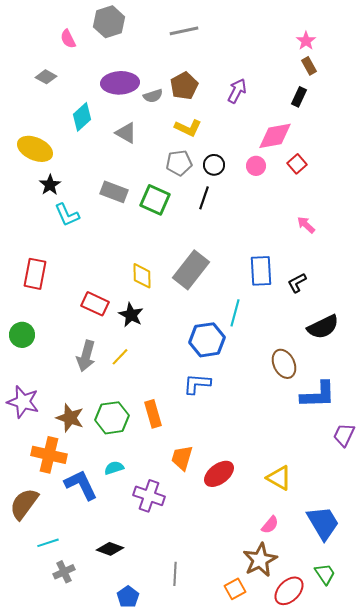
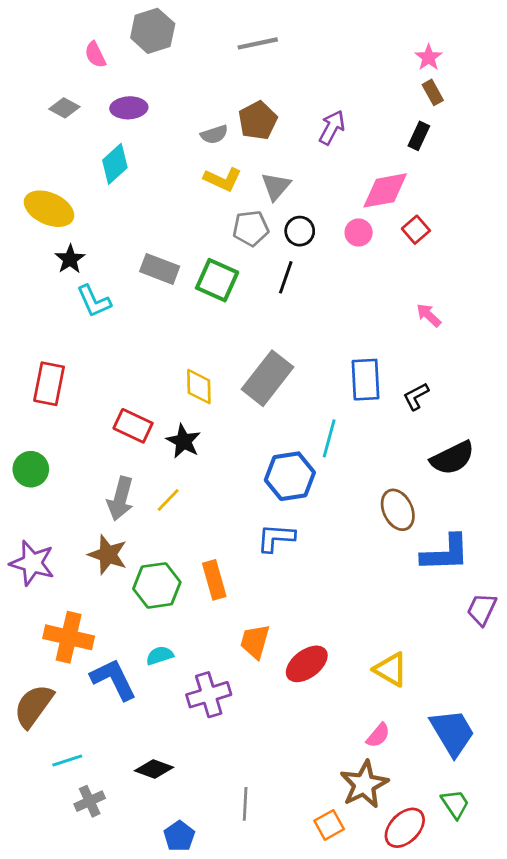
purple ellipse: (120, 83) -> (129, 108), moved, size x0.7
yellow L-shape: (188, 128) -> (223, 179), moved
gray triangle: (126, 133) -> (276, 186), moved, turned 40
brown star: (70, 418) -> (108, 555), moved
purple cross: (149, 496) -> (209, 695), turned -36

